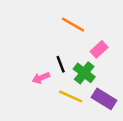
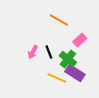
pink arrow: (41, 78) -> (33, 52), moved, turned -40
purple rectangle: (104, 99) -> (75, 73), moved

